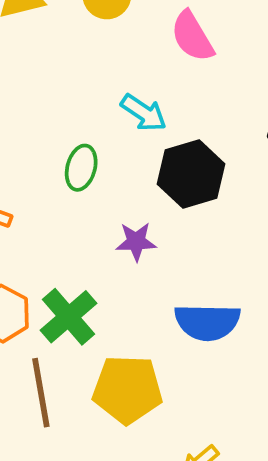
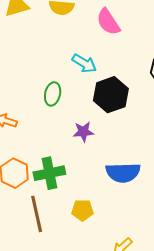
green cross: (68, 317) -> (49, 173), turned 32
yellow pentagon: (127, 389) -> (82, 210), size x0.6

